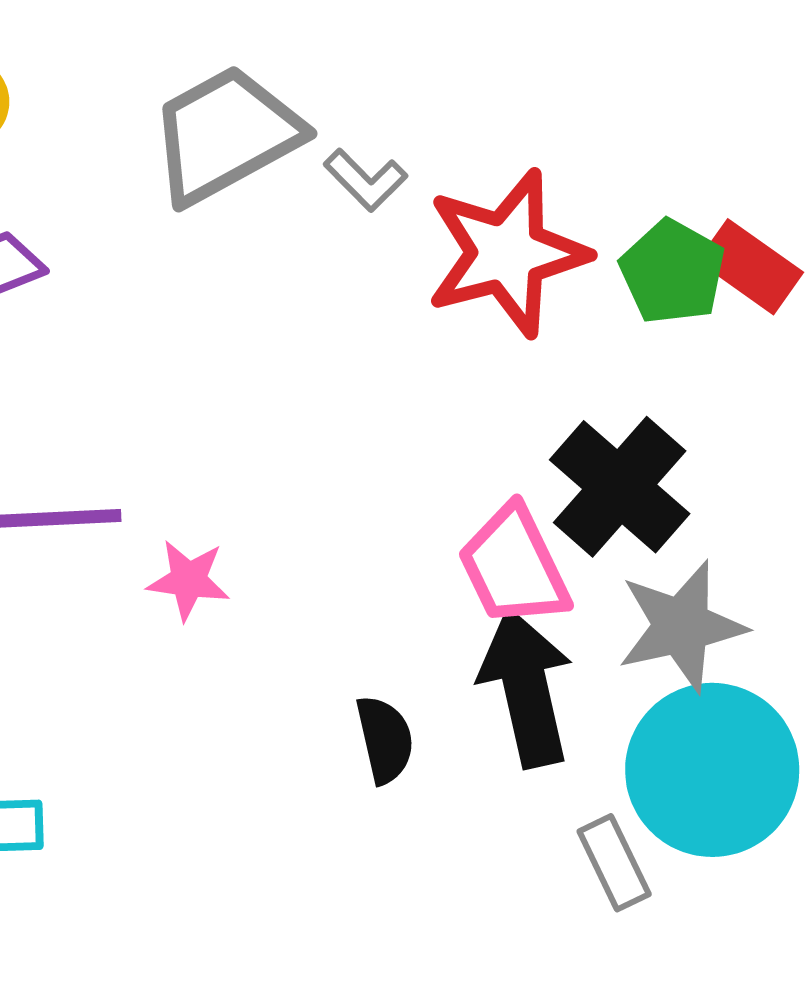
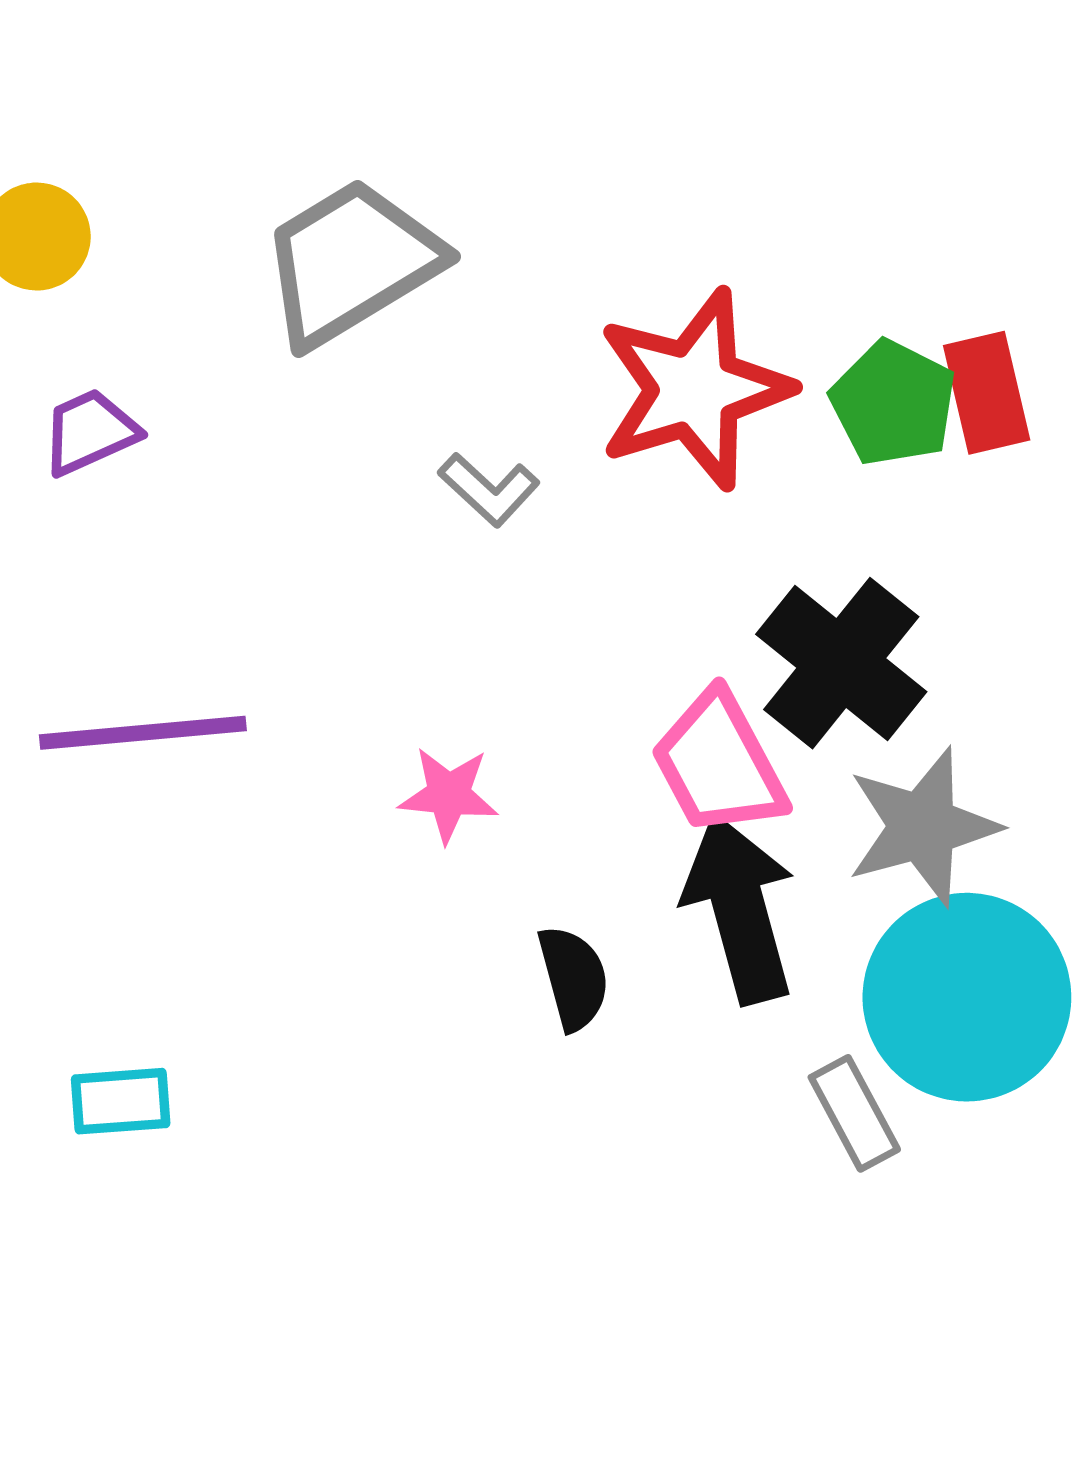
gray L-shape: (366, 180) -> (489, 489), moved
red rectangle: (751, 267) -> (987, 393), turned 44
pink star: (188, 580) -> (449, 795), moved

